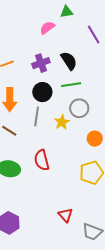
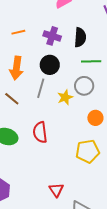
black semicircle: (69, 61) -> (80, 37), turned 30
purple cross: (41, 63) -> (52, 36), turned 30
green line: (71, 85) -> (91, 61), moved

